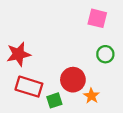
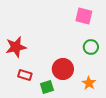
red rectangle: (29, 87) -> (25, 75), size x0.6
orange star: (91, 96) -> (89, 83), moved

